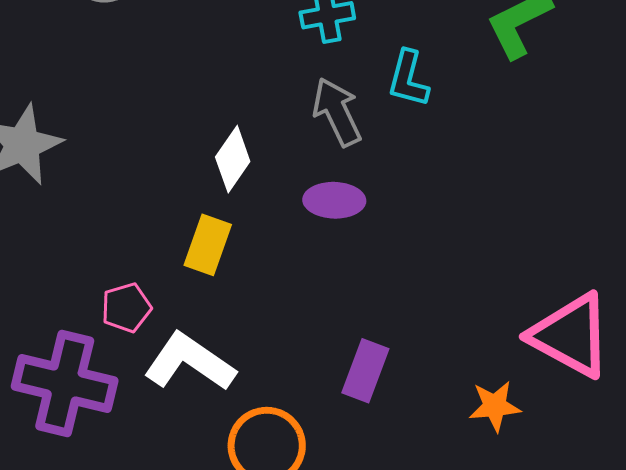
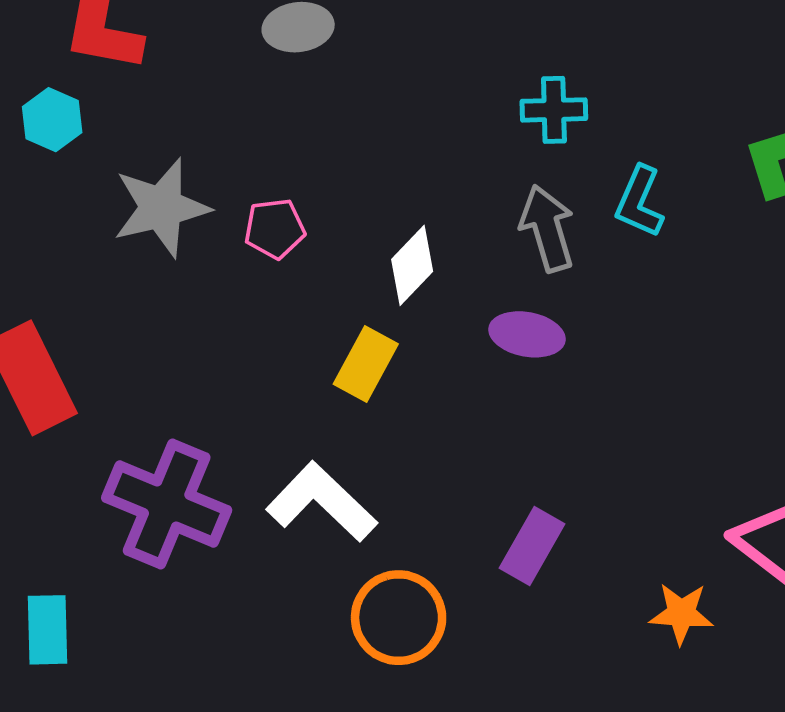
pink pentagon: (126, 308) -> (275, 229), moved

